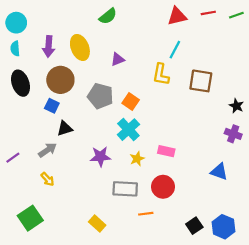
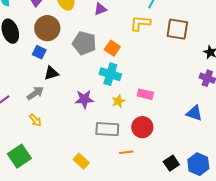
yellow L-shape: (161, 74) -> (140, 23), turned 85
cyan cross: (128, 130) -> (110, 74), turned -30

